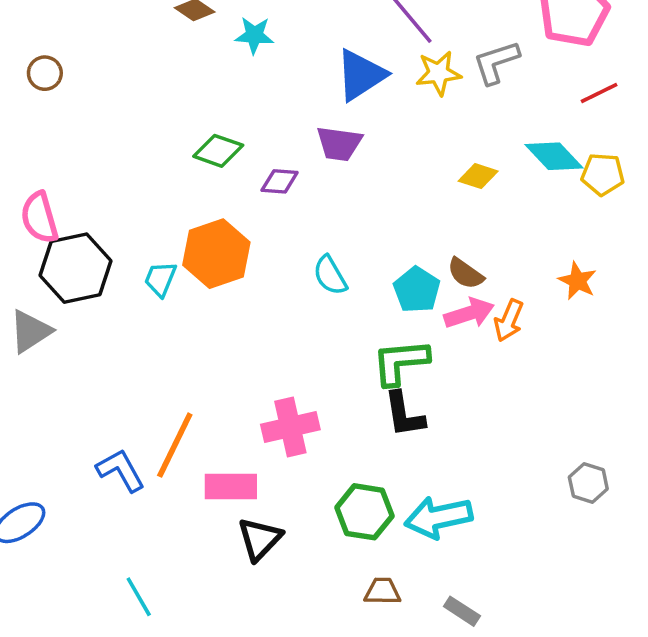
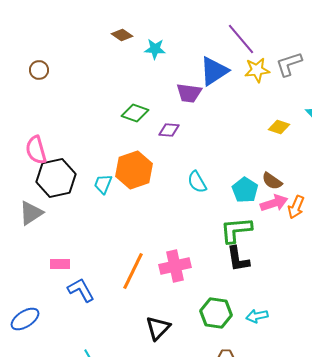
purple trapezoid: (339, 144) -> (189, 93), moved
orange line: (175, 445) -> (133, 271), moved
pink rectangle: (231, 487) -> (60, 264), moved, size x0.7
cyan arrow: (438, 517) -> (257, 316), size x0.6

